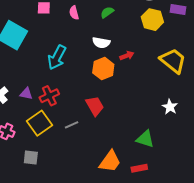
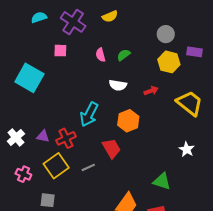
pink semicircle: (74, 13) -> (101, 55), moved
red arrow: (127, 56) -> (151, 91), moved
cyan arrow: (57, 57) -> (89, 114), moved
orange hexagon: (103, 69) -> (128, 121), moved

